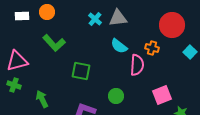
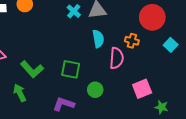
green L-shape: (54, 43) -> (32, 69), moved
cyan semicircle: (119, 46) -> (98, 39), turned -138
green square: (81, 71) -> (71, 69), moved

